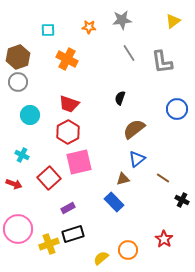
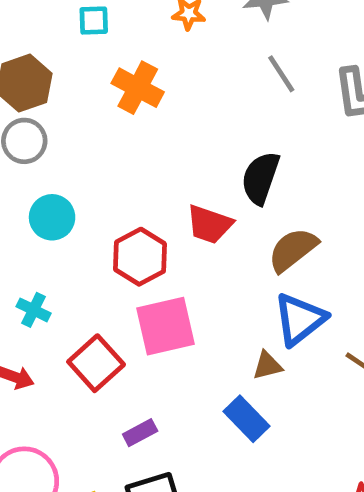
black semicircle: (120, 98) -> (260, 178), size x1.6
red trapezoid: (69, 104) -> (209, 224), moved
blue triangle: (137, 159) -> (300, 319), size x1.4

